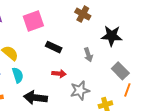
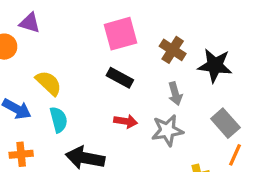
brown cross: (83, 14) -> (173, 50), moved
pink square: (33, 21) -> (121, 34), moved
gray star: (80, 91) -> (167, 130), moved

